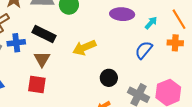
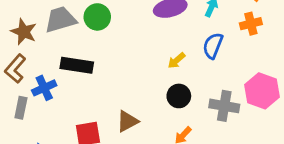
yellow arrow: (84, 48) -> (176, 61), moved, size x0.6
brown triangle: (42, 59) -> (127, 121), moved, turned 48

